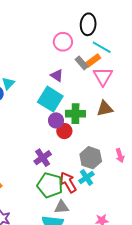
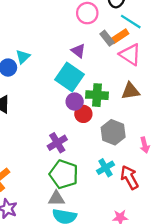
pink triangle: (103, 76) -> (130, 55), turned -30
gray hexagon: (91, 158) -> (113, 132), moved
red arrow: (68, 182) -> (129, 177), moved
gray triangle: (62, 207) -> (56, 198), moved

